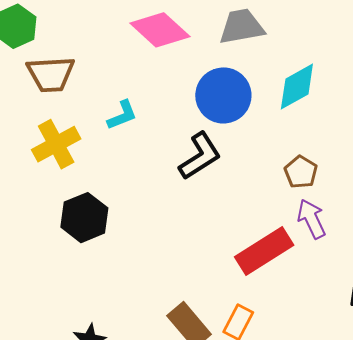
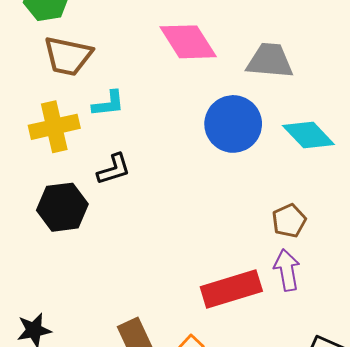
cyan diamond: (297, 86) -> (308, 135), turned 60
cyan L-shape: (122, 115) -> (108, 104), moved
black L-shape: (200, 156) -> (114, 169), moved, size x0.7

